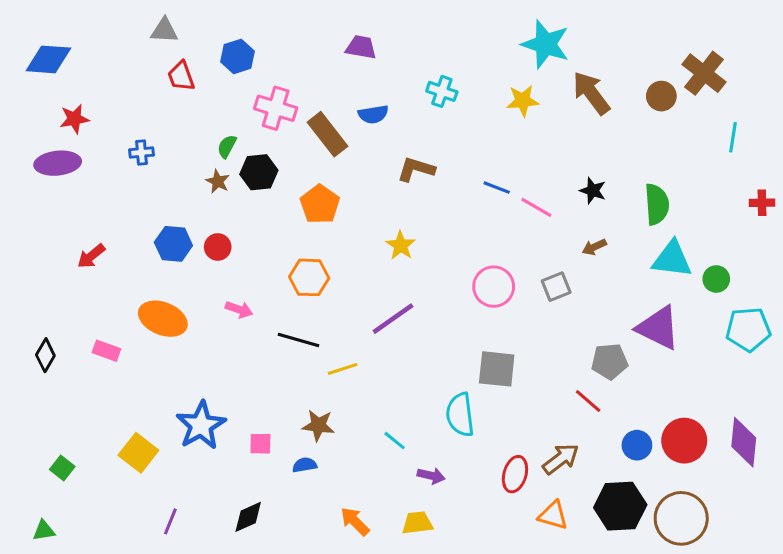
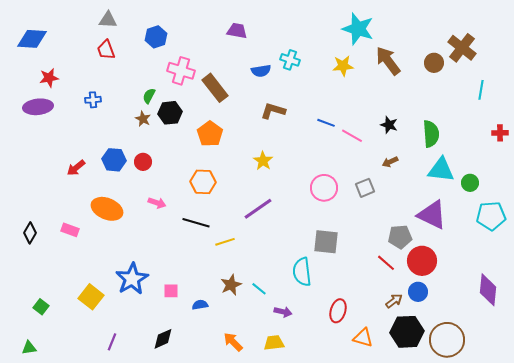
red trapezoid: (181, 76) -> (106, 50), moved
blue semicircle: (373, 114) -> (261, 71), moved
red arrow: (91, 256) -> (76, 168), moved
brown star: (318, 425) -> (231, 285), moved, turned -30
red circle: (684, 441) -> (422, 261), moved
brown arrow: (561, 459) -> (394, 301), moved, size x0.7

